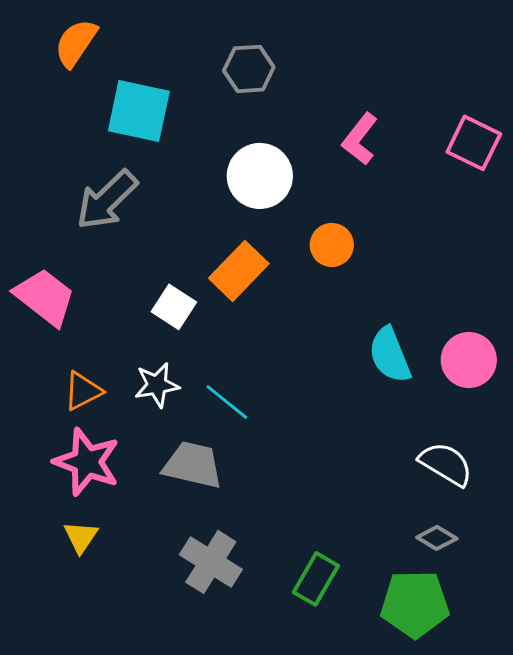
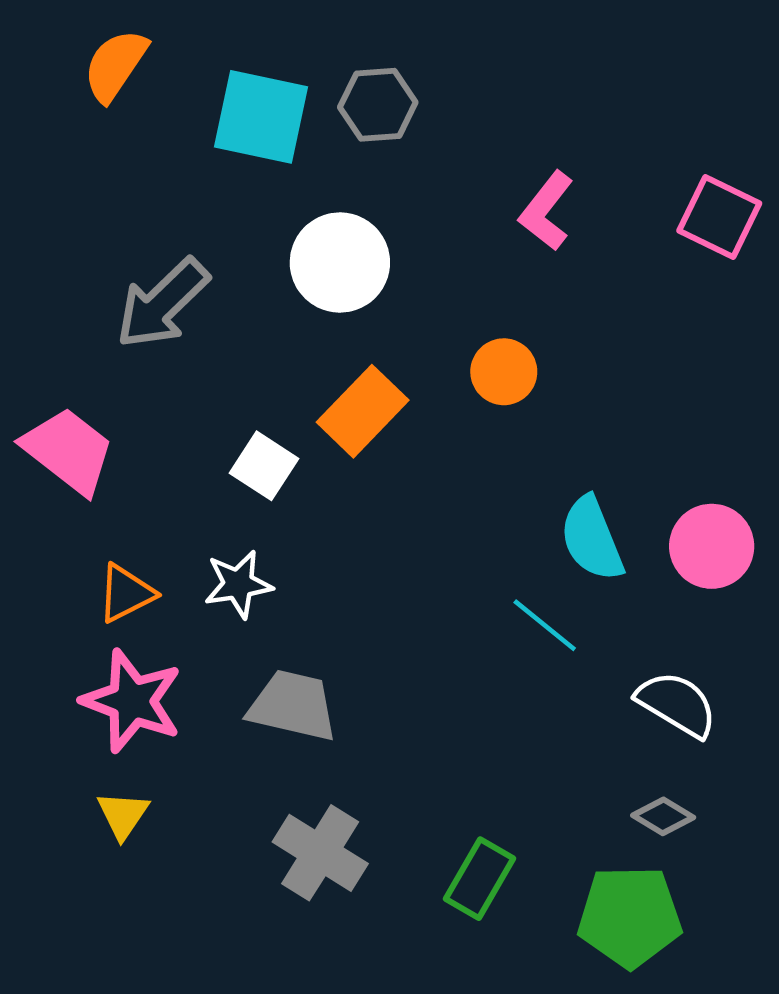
cyan square: (139, 111) -> (261, 117), moved
white circle: (260, 176) -> (340, 263), moved
cyan line: (227, 402) -> (545, 625), moved

